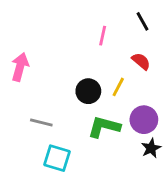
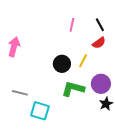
black line: (142, 21) -> (100, 25), moved
red semicircle: (141, 61) -> (99, 43), turned 104
gray line: (41, 123) -> (20, 93), moved

